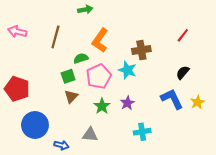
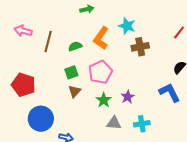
brown line: (55, 37) -> (48, 42), moved
green semicircle: (81, 58) -> (75, 46), moved
cyan star: (128, 70) -> (127, 26), moved
gray triangle: (90, 135) -> (114, 123), moved

